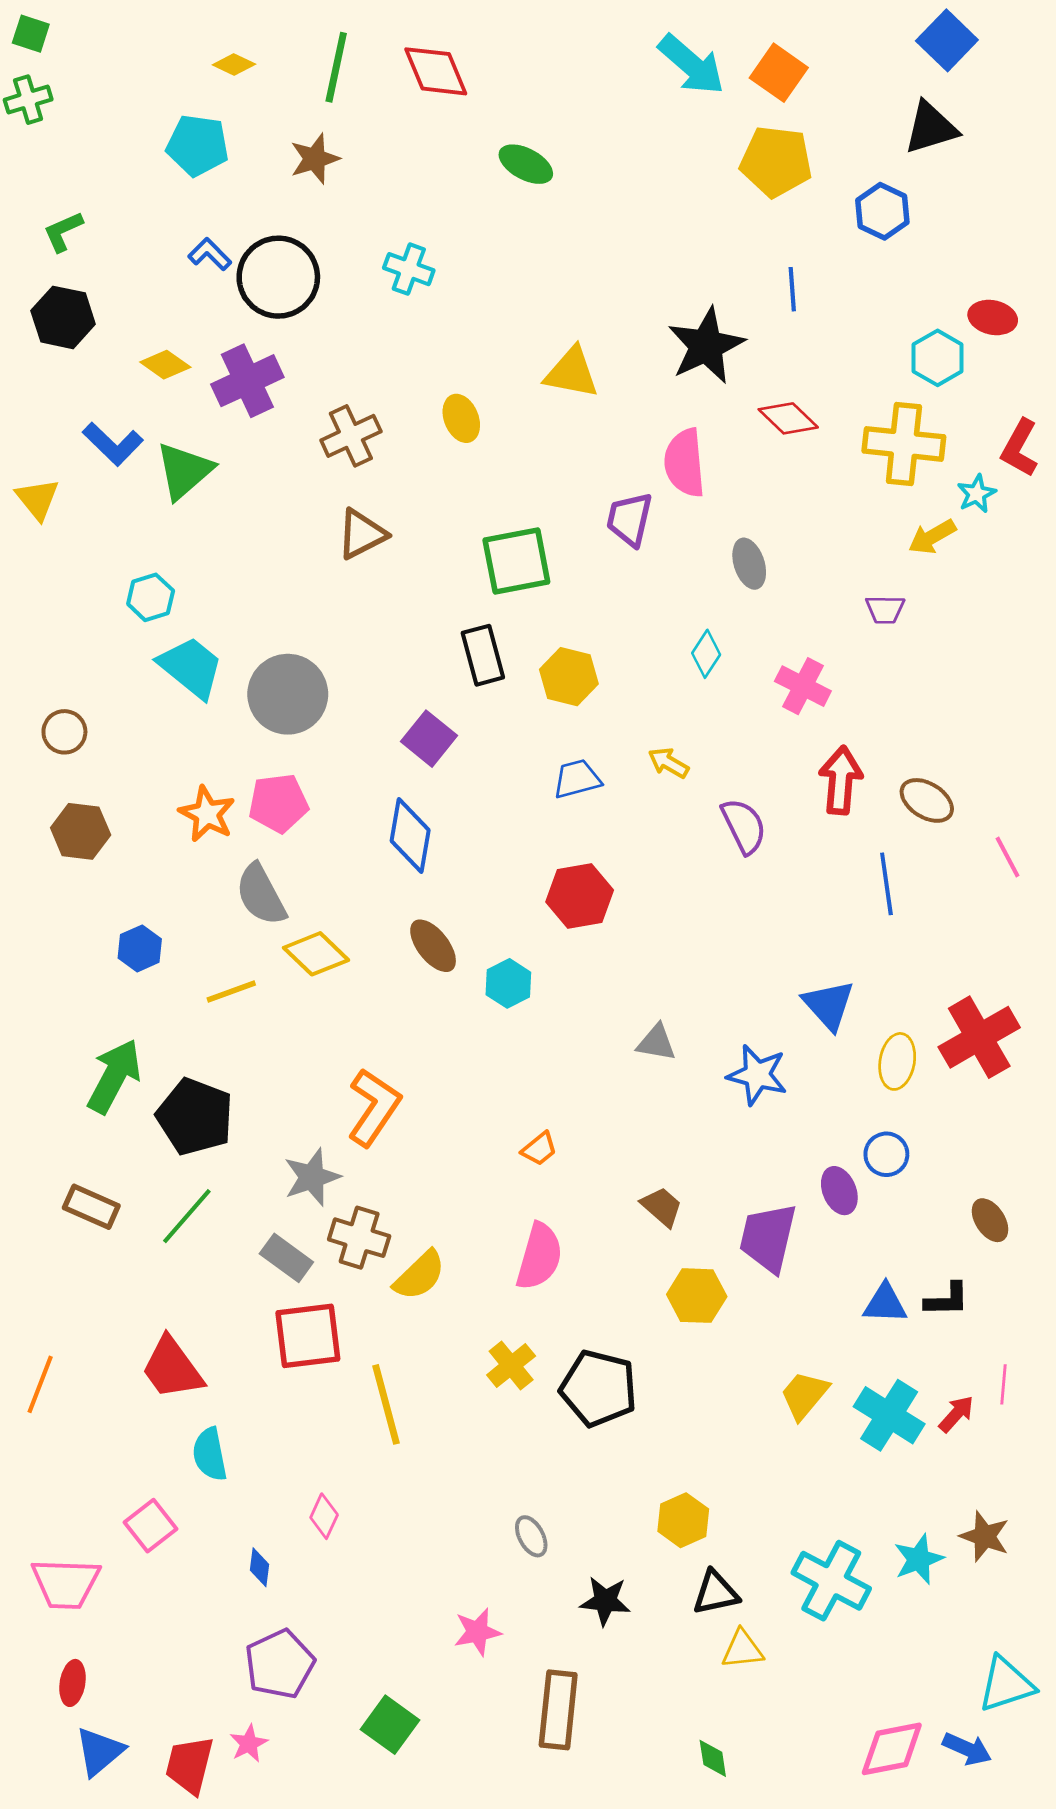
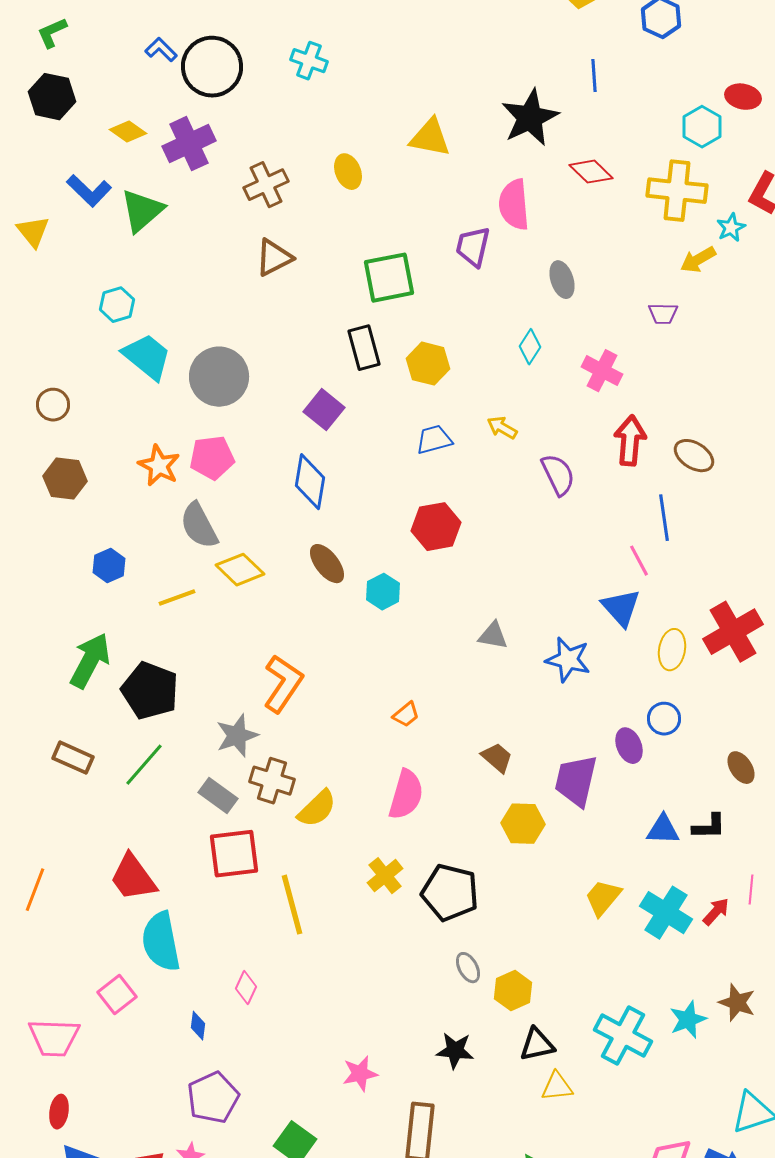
pink line: (1007, 857) -> (639, 561), moved
cyan semicircle: (210, 1454) -> (161, 942), size x1.5
gray ellipse: (531, 1536) -> (468, 968), moved

